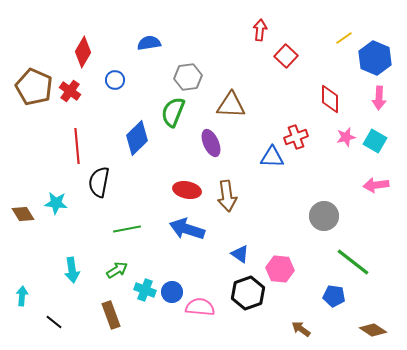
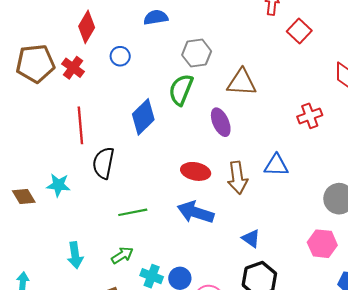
brown pentagon: (34, 87) -> (35, 64), turned -30
blue triangle: (272, 157) -> (276, 165), moved
pink hexagon: (280, 269) -> (322, 244), moved

